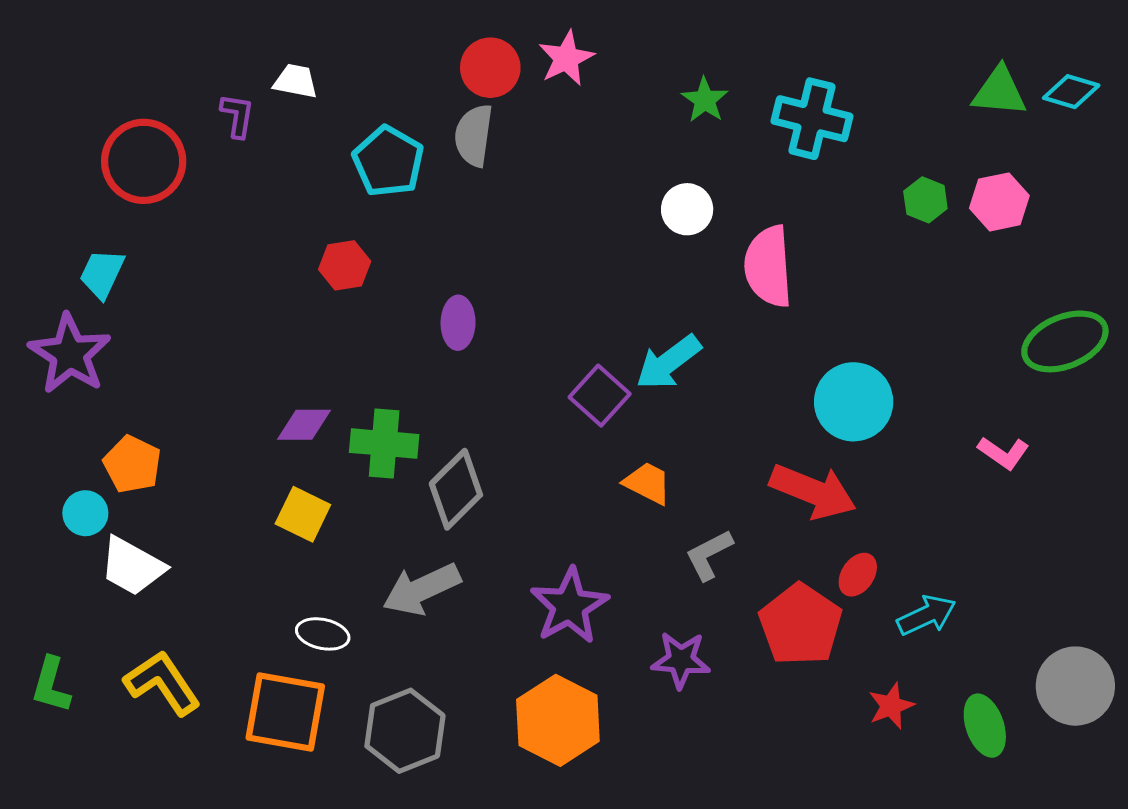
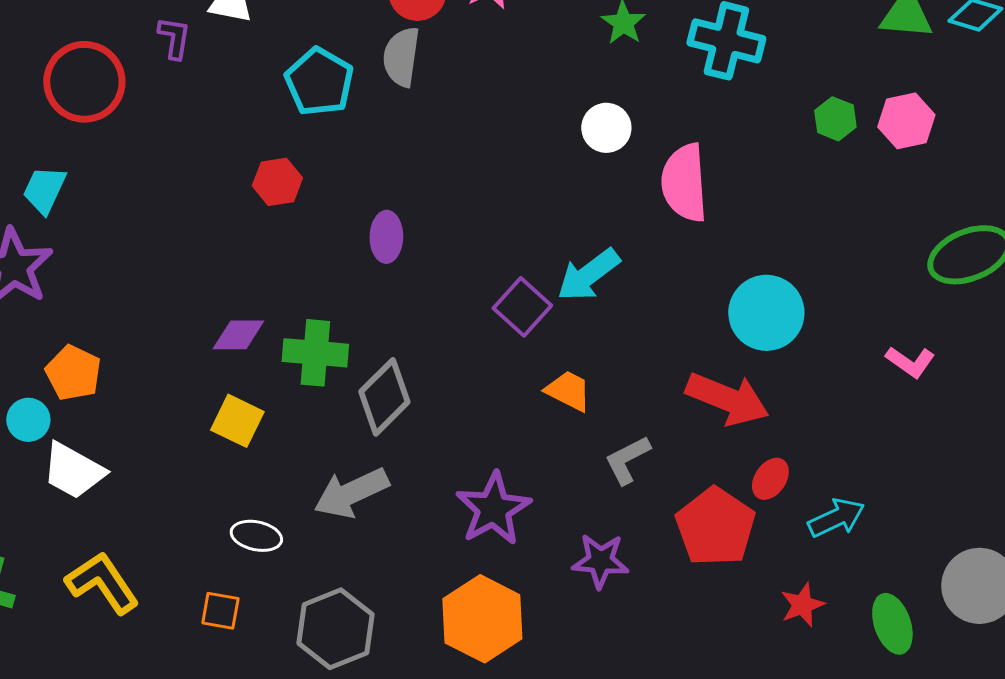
orange square: (285, 712) -> (220, 611), size x0.5

